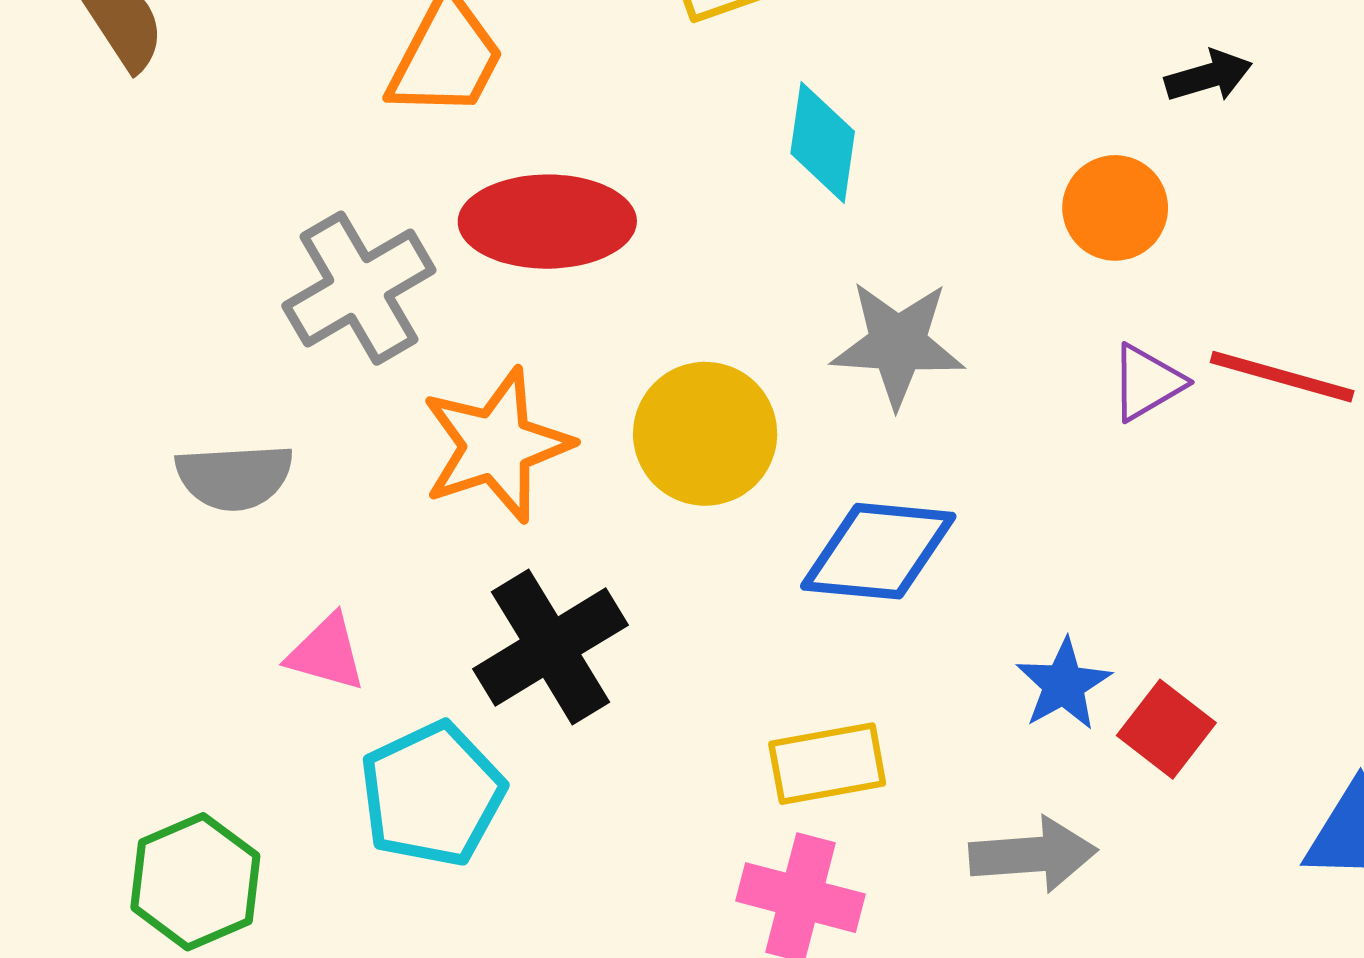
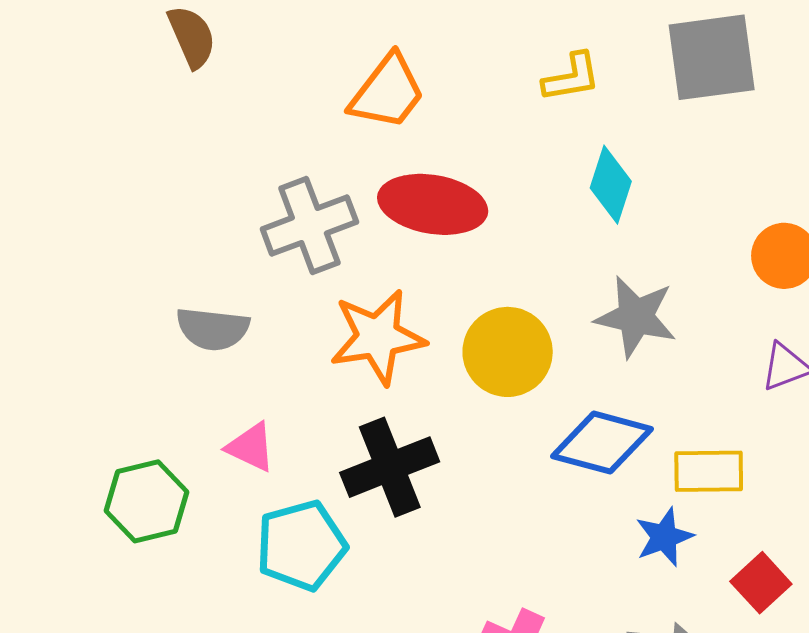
blue star: (1064, 684) -> (664, 537), moved
yellow rectangle: (827, 764) -> (709, 471), moved
green hexagon: (195, 882) -> (147, 501), moved

